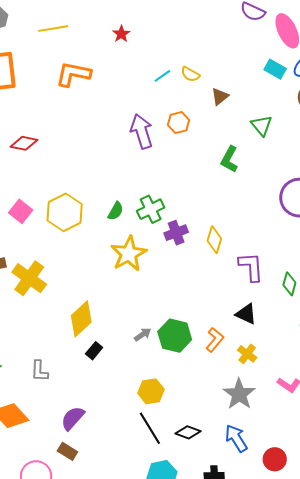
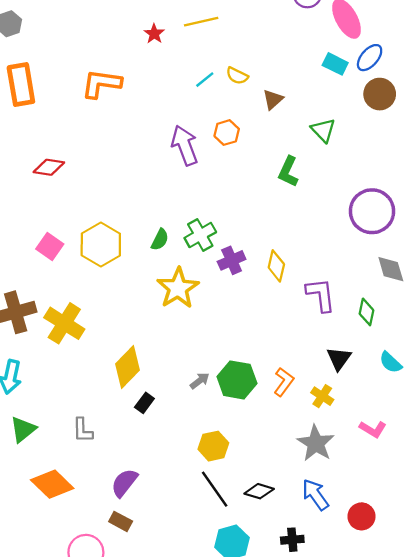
yellow line: (53, 29) -> (201, 22), moved
black triangle: (246, 314) -> (339, 359), moved, turned 45

